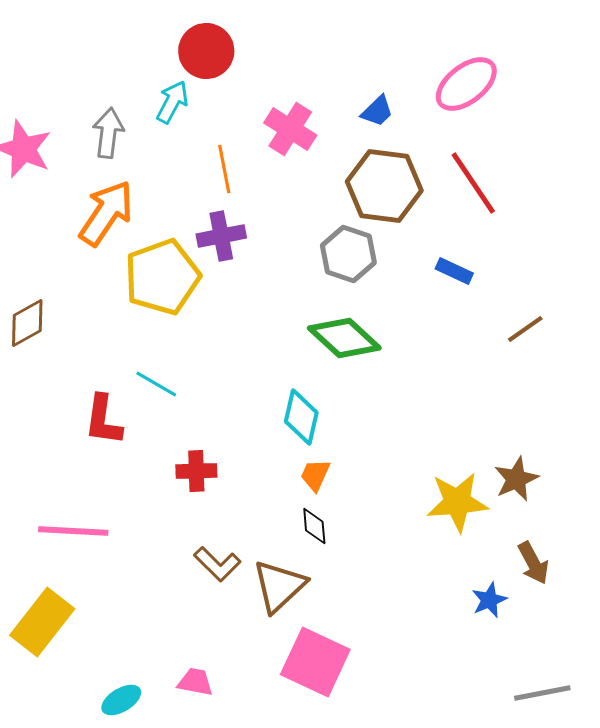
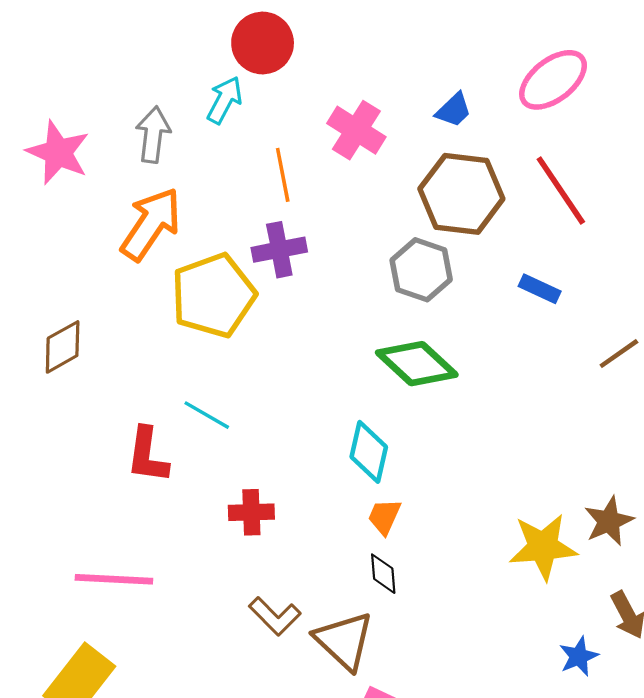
brown triangle: (279, 586) -> (344, 641), turned -34

